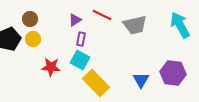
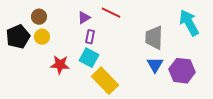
gray trapezoid: (135, 25) -> (154, 38), moved, turned 105
blue triangle: (141, 80) -> (155, 65), moved

